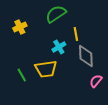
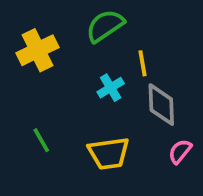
yellow cross: (20, 27) -> (38, 50), size x1.5
yellow trapezoid: (46, 69) -> (109, 153), moved

